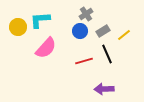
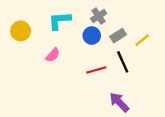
cyan L-shape: (40, 20) -> (60, 21), moved
pink semicircle: (46, 48) -> (53, 55), size x0.6
purple arrow: (104, 89) -> (119, 102), turned 48

